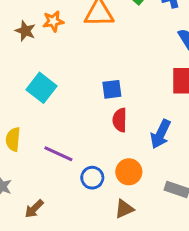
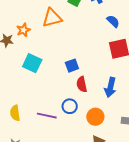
cyan square: (41, 88) -> (32, 63), moved
blue circle: (92, 178) -> (70, 106), moved

